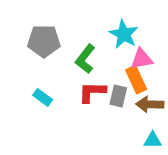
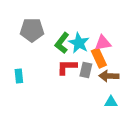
cyan star: (124, 34) -> (79, 43), moved
cyan rectangle: (43, 97) -> (19, 76), moved, turned 48

